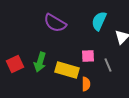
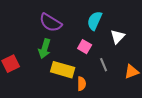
pink square: (88, 56) -> (85, 47), moved, turned 32
green arrow: (40, 62) -> (45, 49), moved

